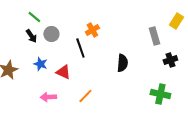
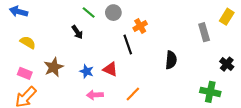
green line: (34, 17) -> (89, 13), moved
gray circle: (51, 34) -> (113, 13), moved
black cross: (170, 60) -> (227, 64), moved, turned -32
blue star: (40, 64) -> (87, 71), moved

